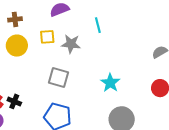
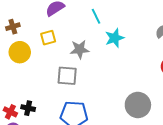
gray star: (71, 44) -> (80, 49), moved
cyan star: (110, 83) -> (115, 38), moved, turned 30

